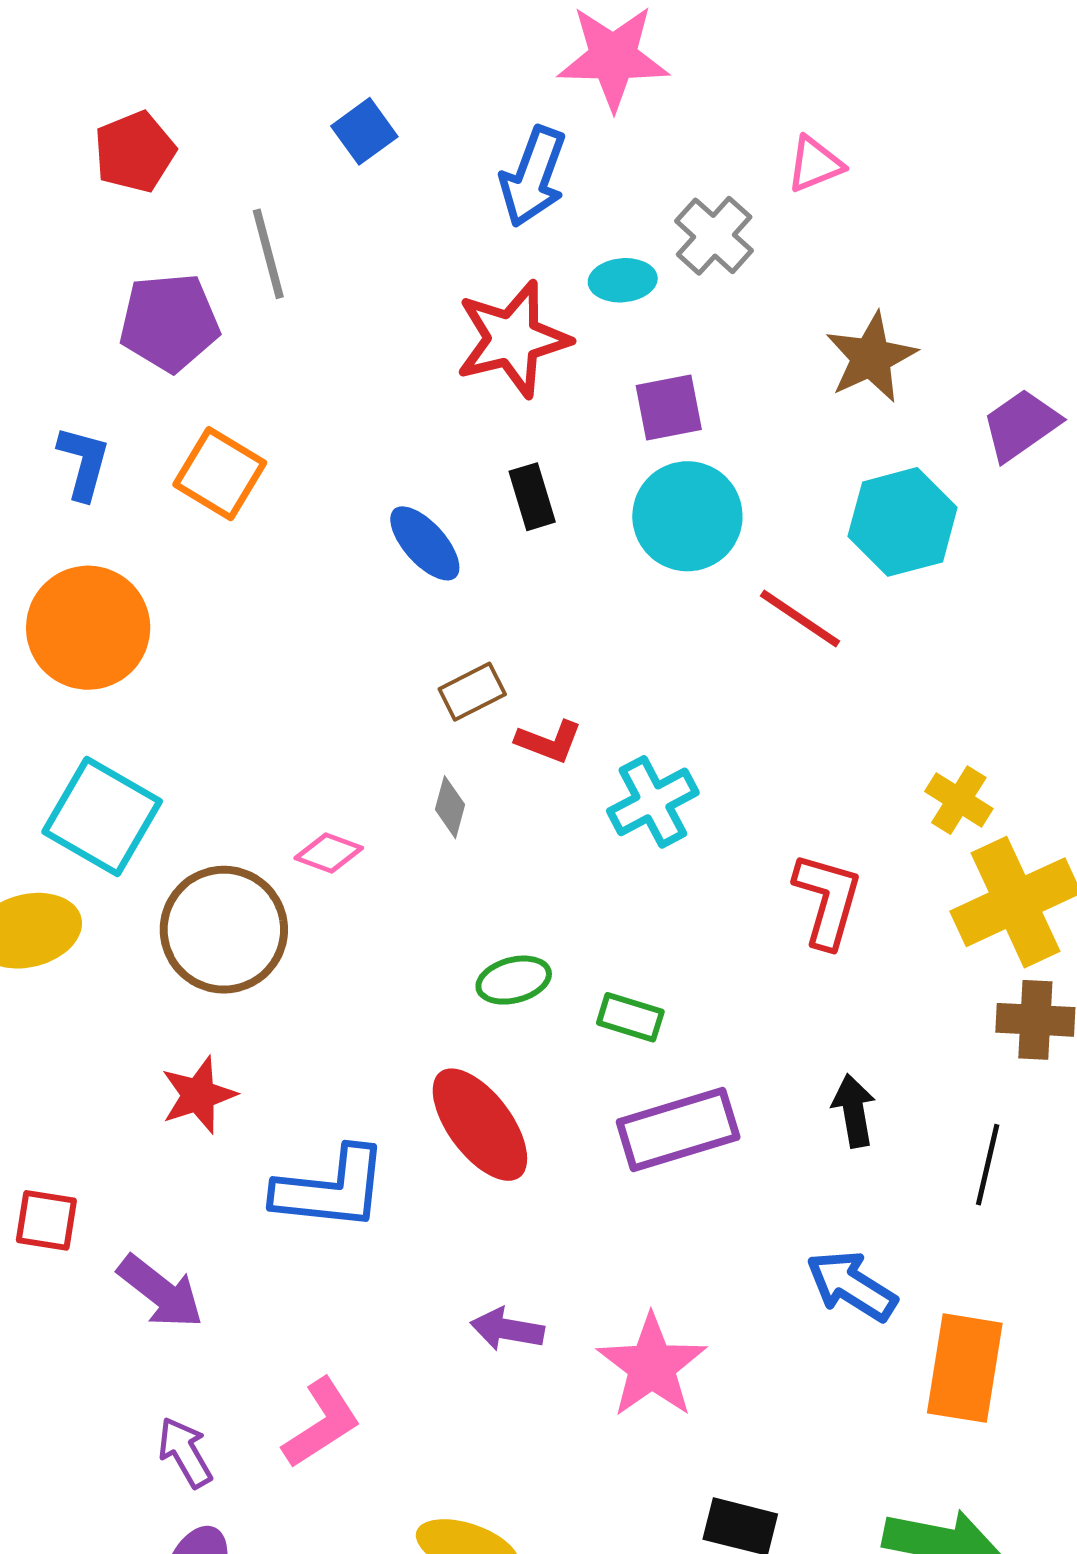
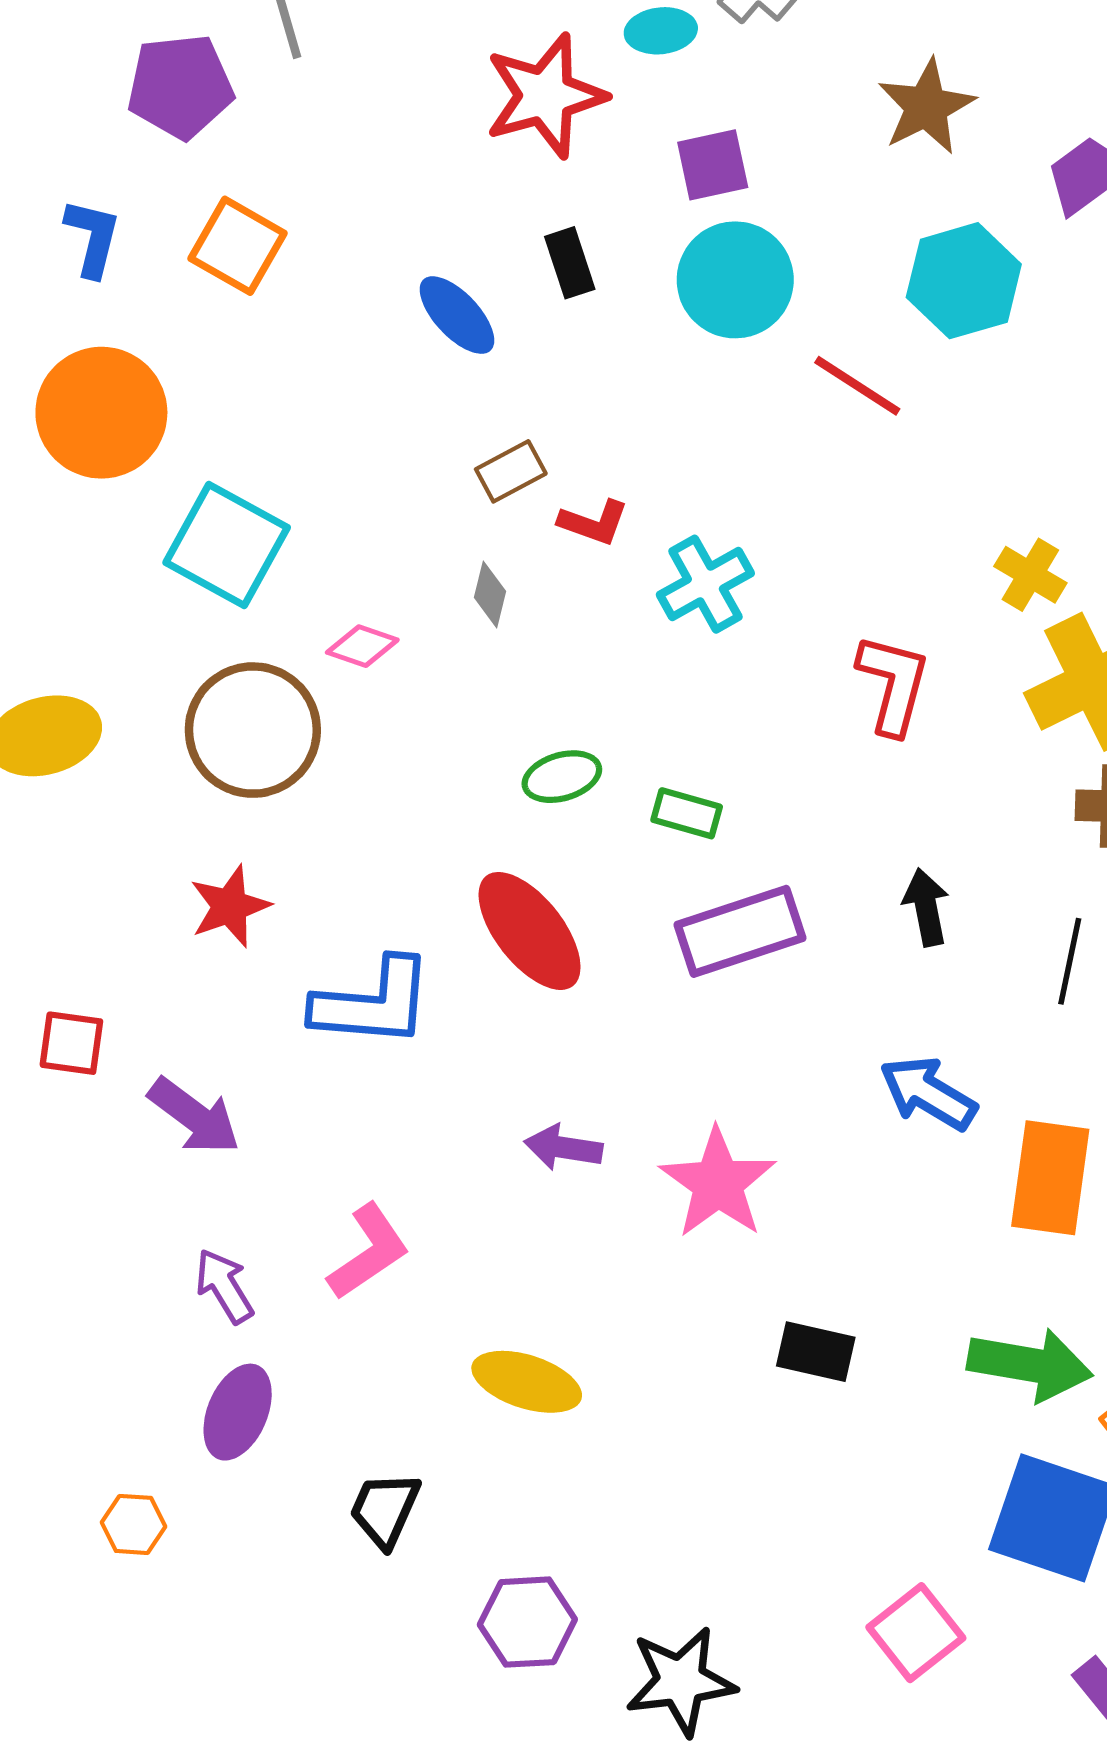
cyan square: (102, 817) -> (227, 545), moved

